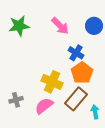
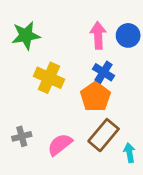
pink arrow: (60, 26) -> (98, 35), moved, turned -138
orange pentagon: (82, 73) -> (95, 97), moved
yellow cross: (52, 82) -> (49, 78), moved

